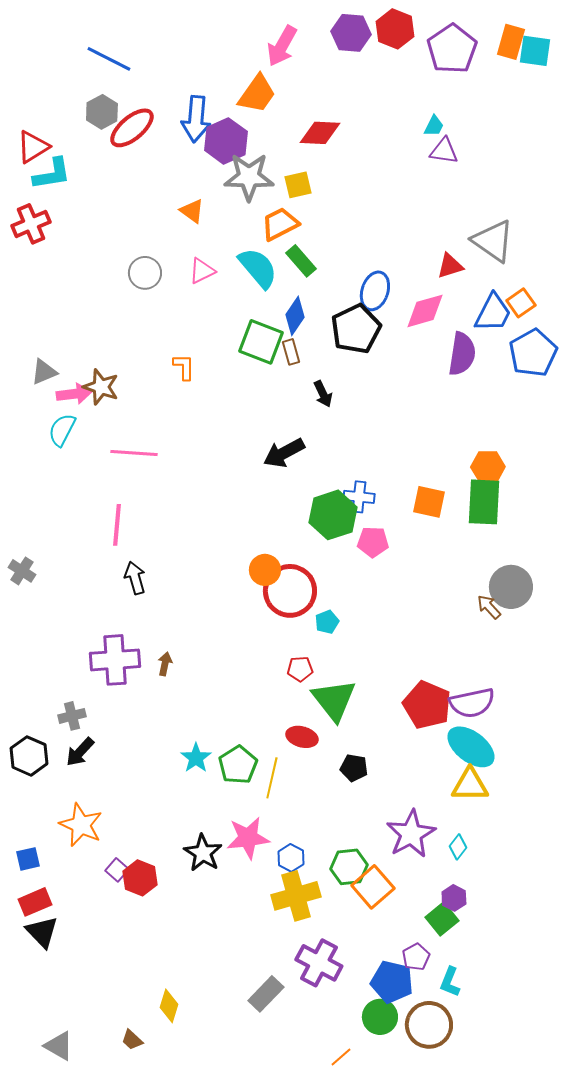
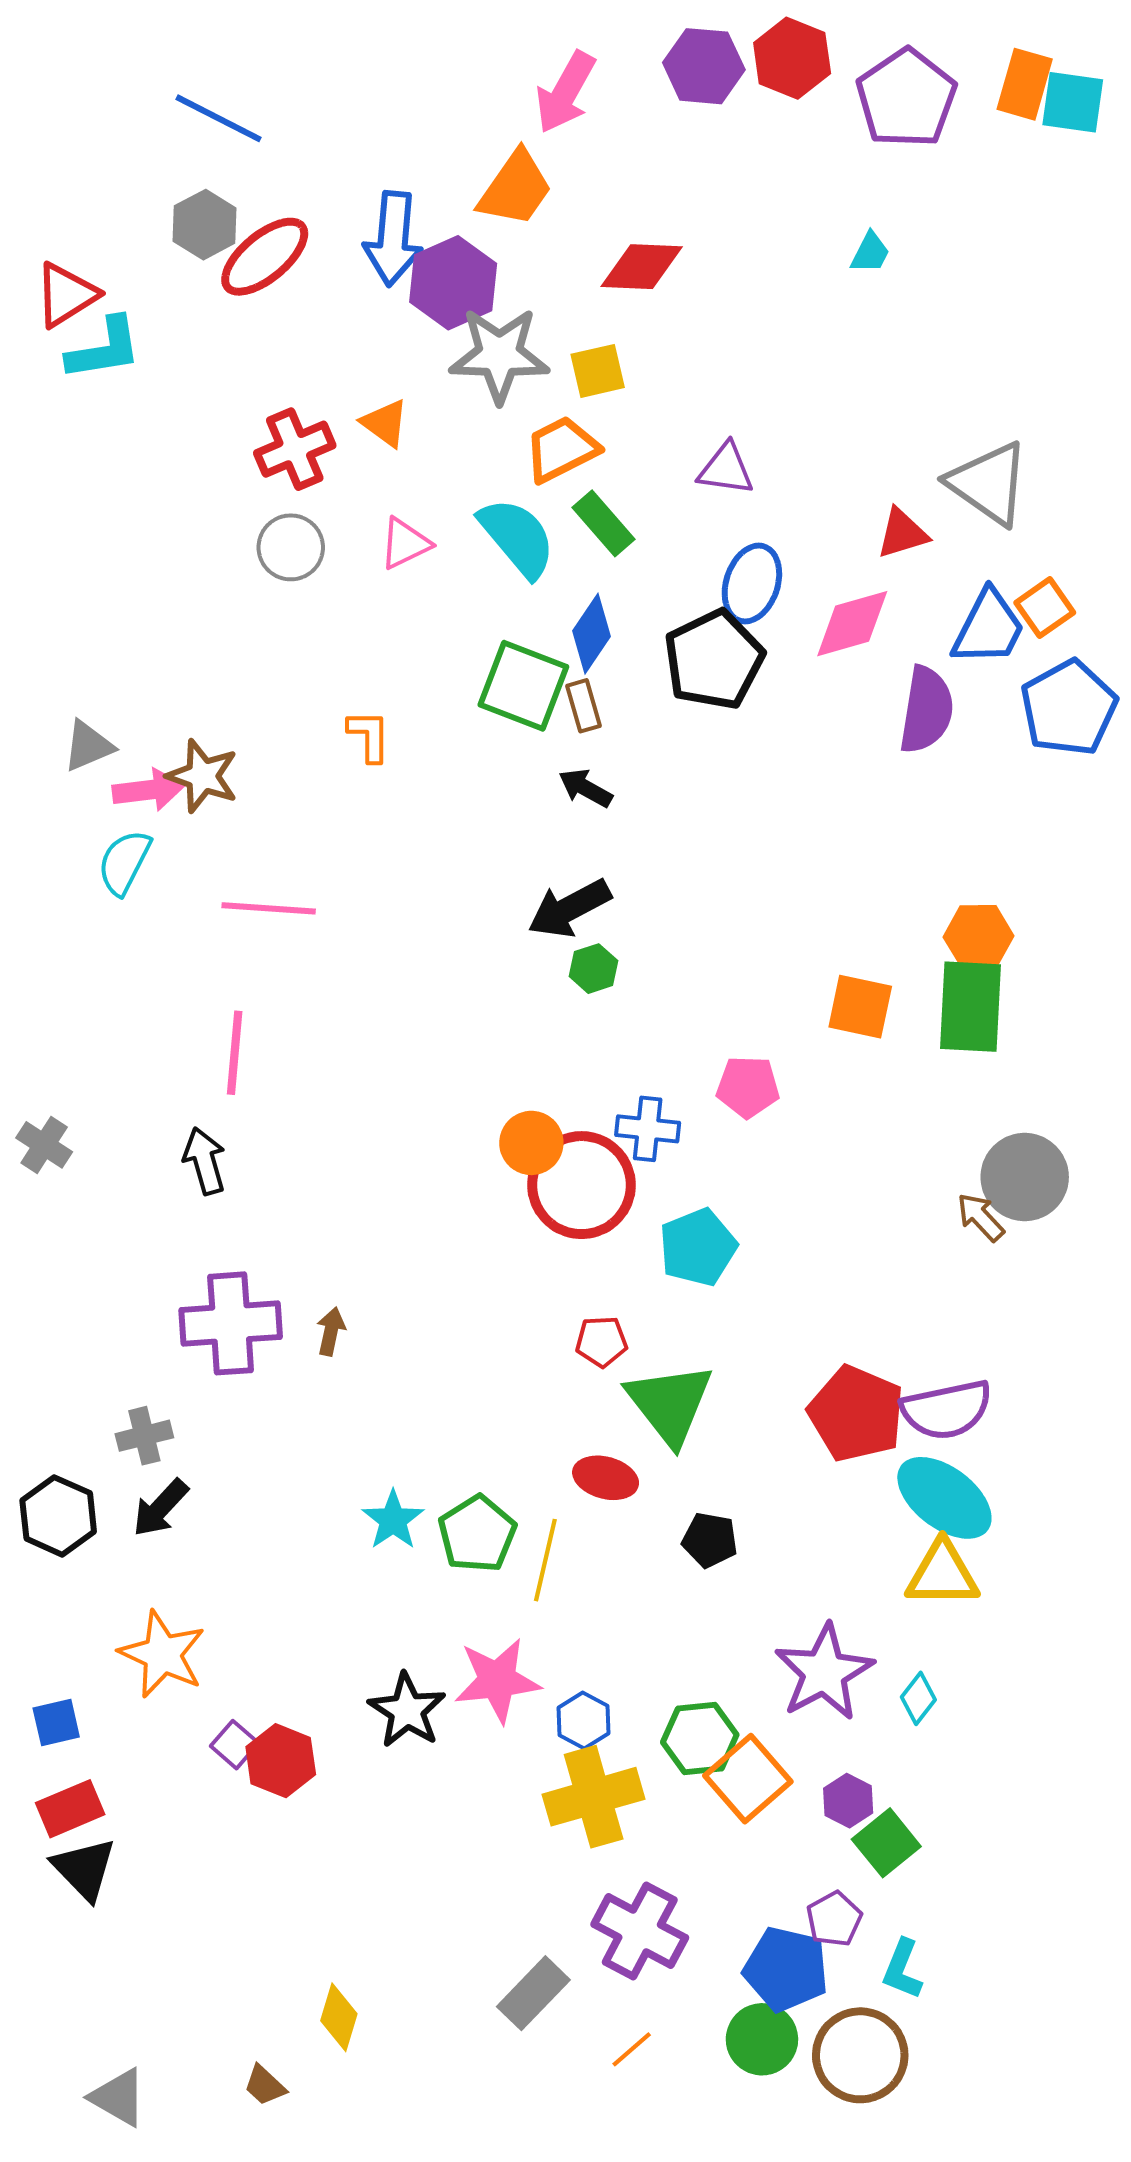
purple triangle: (444, 151) -> (726, 469), moved
red cross: (31, 224) -> (295, 449), moved
black arrow: (323, 394) -> (586, 788), moved, turned 144
blue cross: (359, 497) -> (648, 1129), moved
green hexagon: (333, 515) -> (594, 969), moved, size x0.5
black arrow: (135, 578) -> (205, 1161), moved
cyan pentagon: (327, 622) -> (698, 1247), moved, size x1.6
purple hexagon: (454, 898) -> (848, 1801), moved
orange line: (341, 1057) -> (632, 2049), moved

